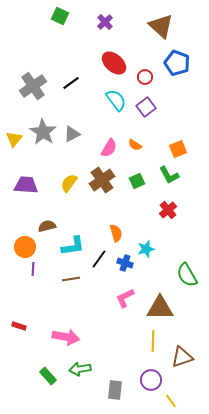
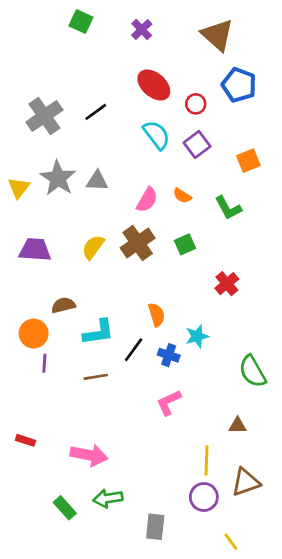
gray triangle: (72, 134) -> (97, 181), turned 30
orange square: (178, 149) -> (248, 161), moved
green L-shape: (169, 175) -> (228, 208), moved
brown triangle: (160, 308) -> (238, 425), moved, size x0.5
purple circle: (151, 380) -> (204, 497), moved

